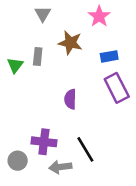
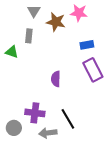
pink star: (99, 16) -> (79, 13), turned -30
brown star: (70, 43) -> (56, 22), moved
gray rectangle: (38, 56) -> (29, 36), moved
green triangle: (15, 65) -> (12, 52), turned -48

